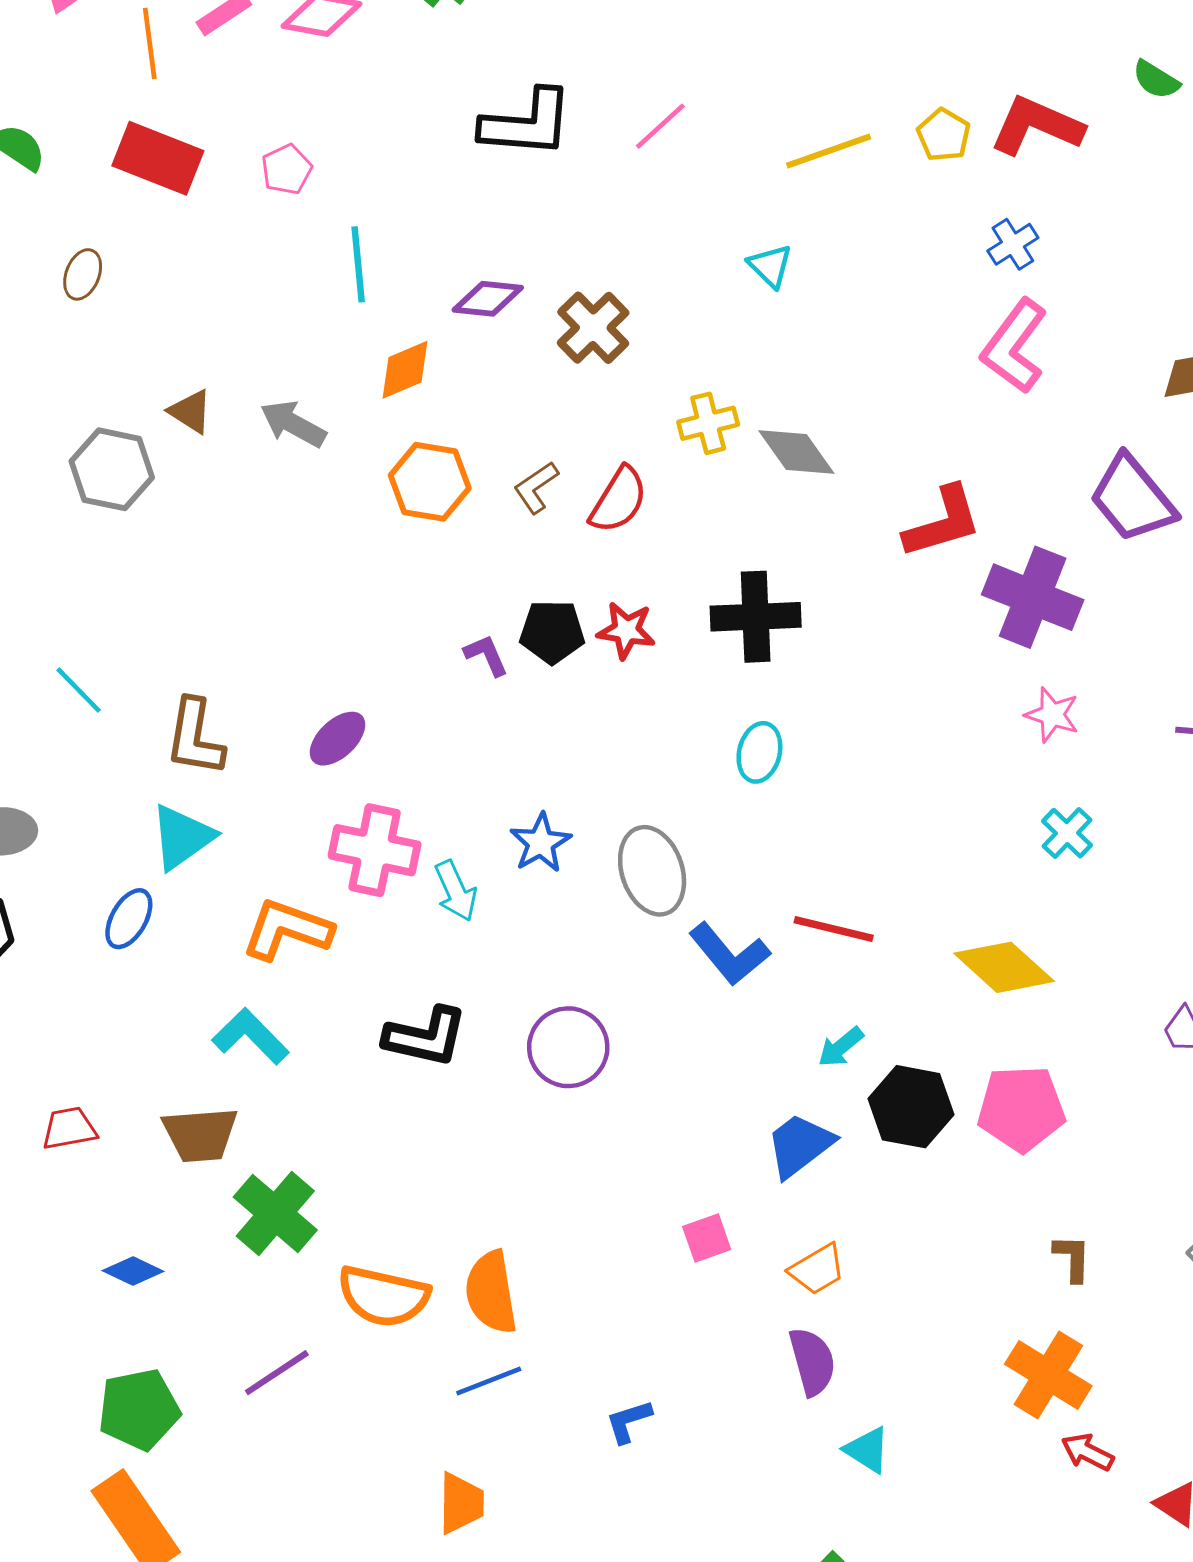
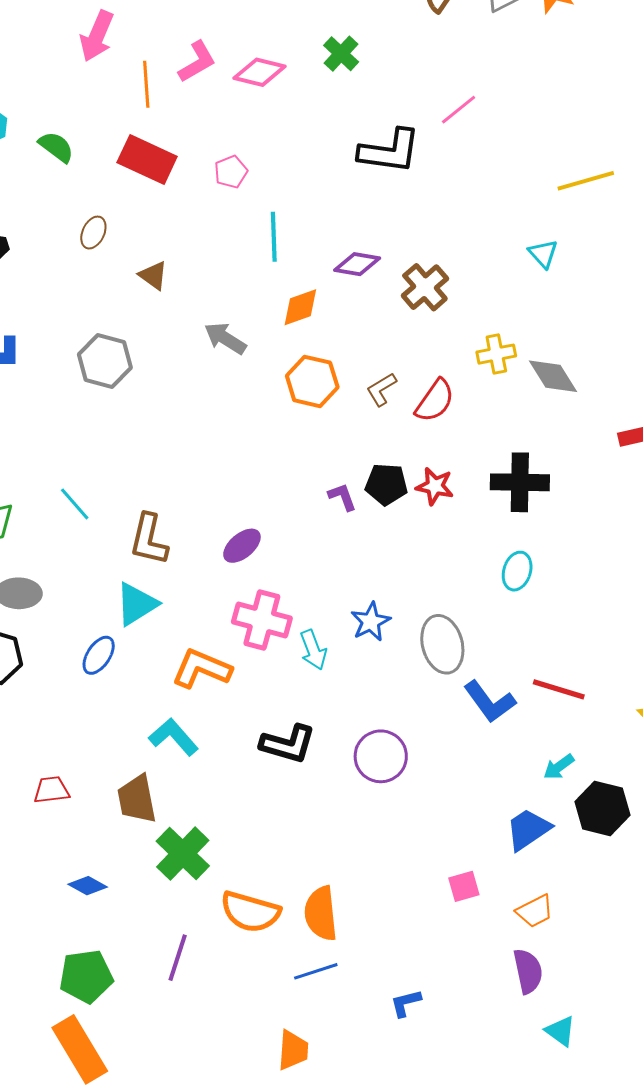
pink line: (660, 126) -> (459, 110), moved
brown triangle: (190, 411) -> (153, 275), moved
brown trapezoid: (200, 1135) -> (137, 799), turned 80
purple line: (277, 1373) -> (178, 958), turned -42

